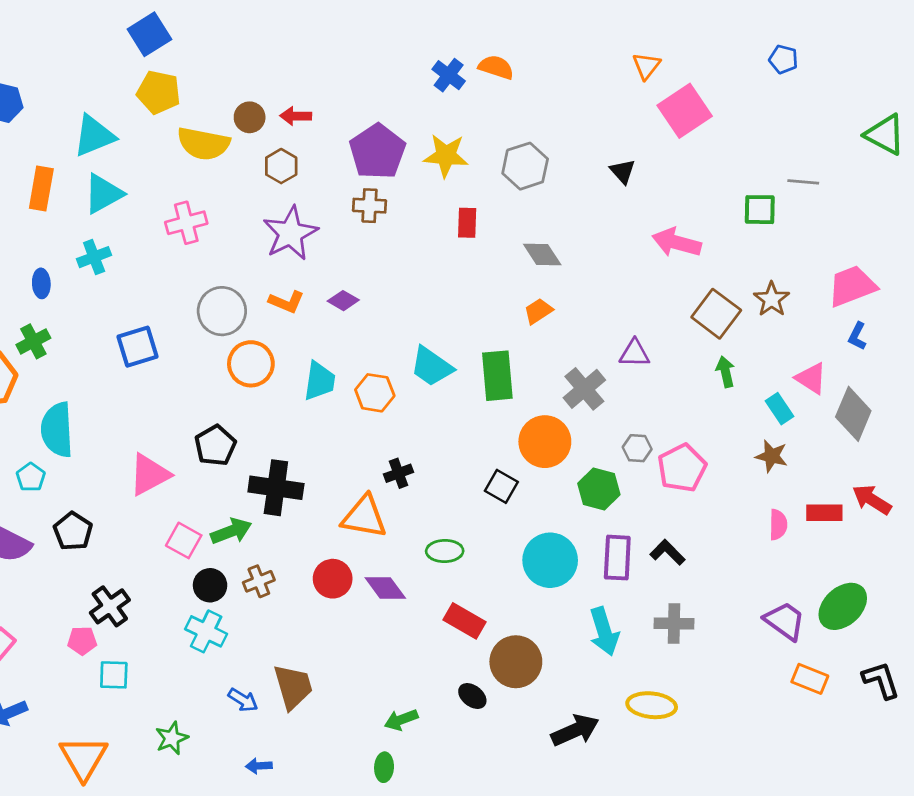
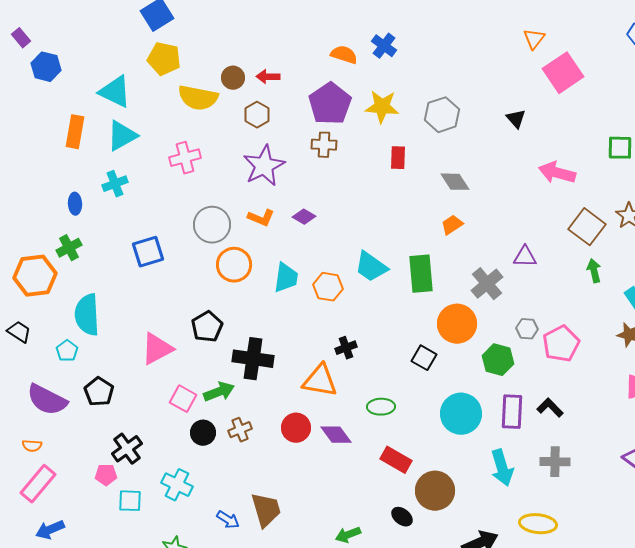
orange semicircle: (496, 67) -> (344, 55), moved
cyan triangle: (94, 136) -> (115, 92), turned 48
cyan cross: (206, 631) -> (177, 485), moved

